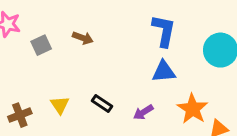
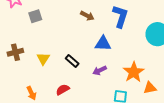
brown arrow: (83, 38) -> (87, 16), moved
blue triangle: (164, 72) -> (103, 44), moved
brown cross: (20, 115) -> (15, 52), moved

